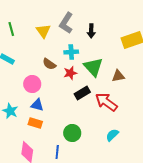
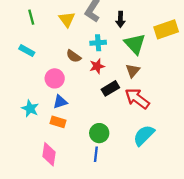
green triangle: (93, 67) -> (135, 44), moved
brown triangle: (118, 76) -> (133, 71), moved, turned -40
blue triangle: (37, 105) -> (60, 102), turned -32
cyan semicircle: (112, 135) -> (144, 135), size x1.5
blue line: (57, 152) -> (96, 154), moved

